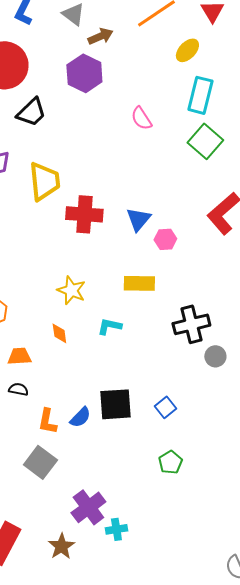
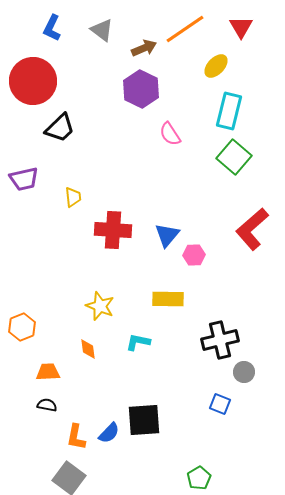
brown arrow: (100, 36) -> (144, 48), moved
purple hexagon: (84, 73) -> (141, 89), moved
yellow trapezoid: (44, 181) -> (73, 197), size x0.5
blue square: (165, 407) -> (220, 404), moved, turned -30

